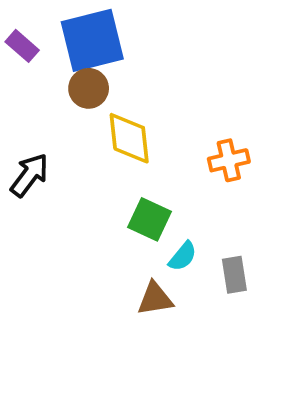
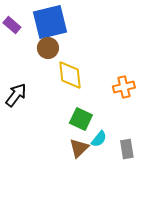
brown triangle: (155, 299) -> (79, 148), moved, turned -35

